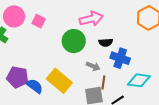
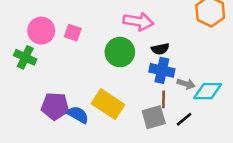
pink arrow: (91, 19) -> (138, 21), turned 30
blue cross: (120, 58) -> (162, 70), moved
gray arrow: (93, 66) -> (186, 84), moved

